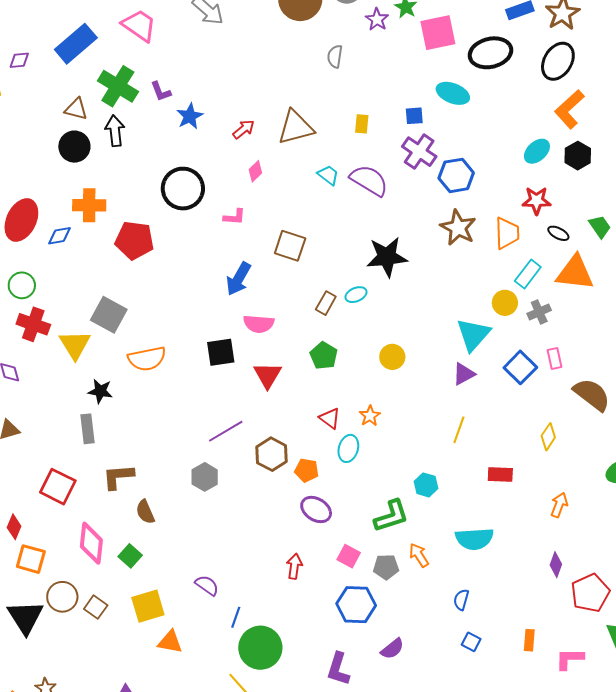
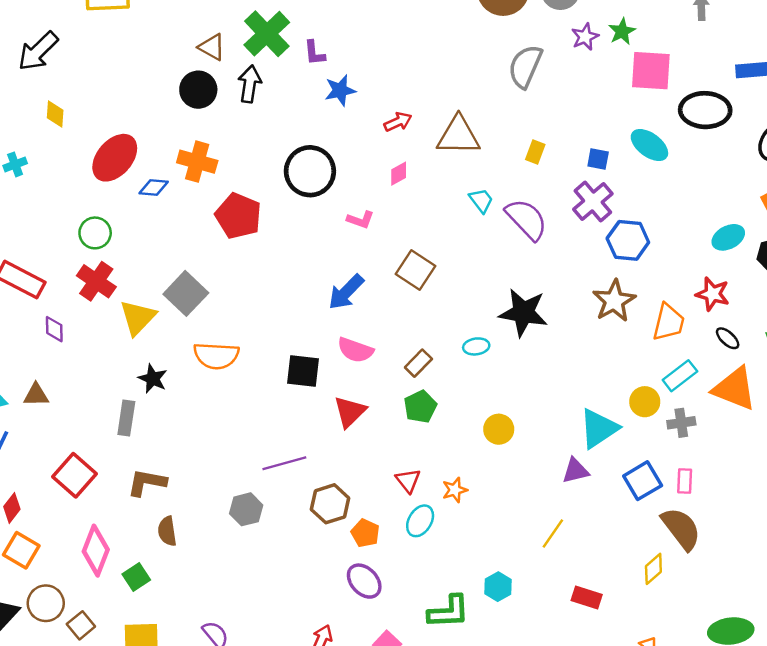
gray semicircle: (335, 56) -> (525, 66), size x1.6
brown rectangle: (326, 303) -> (418, 363), moved
brown semicircle: (592, 395) -> (681, 529), moved

